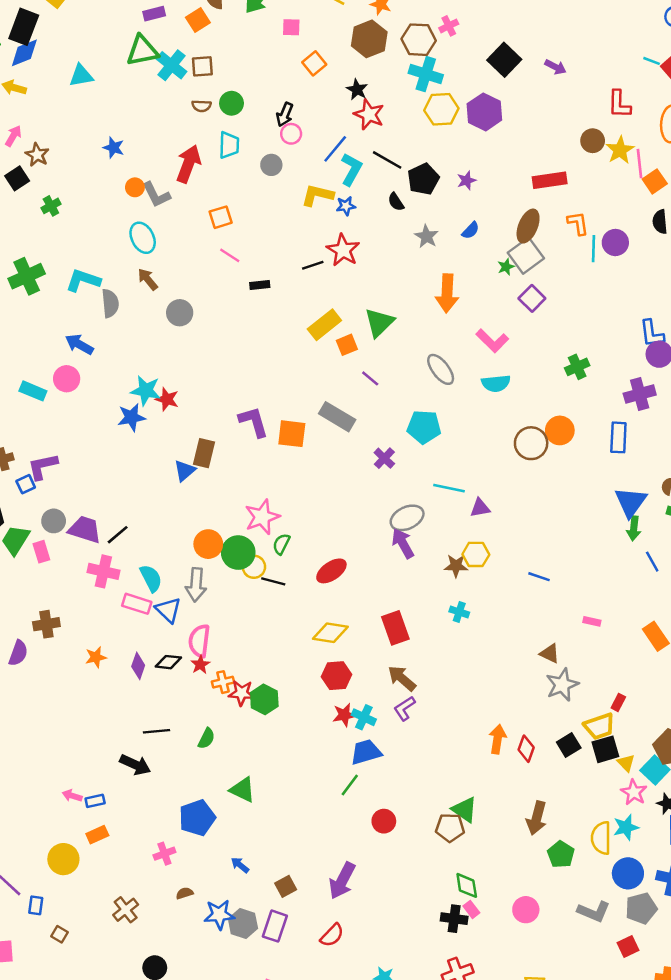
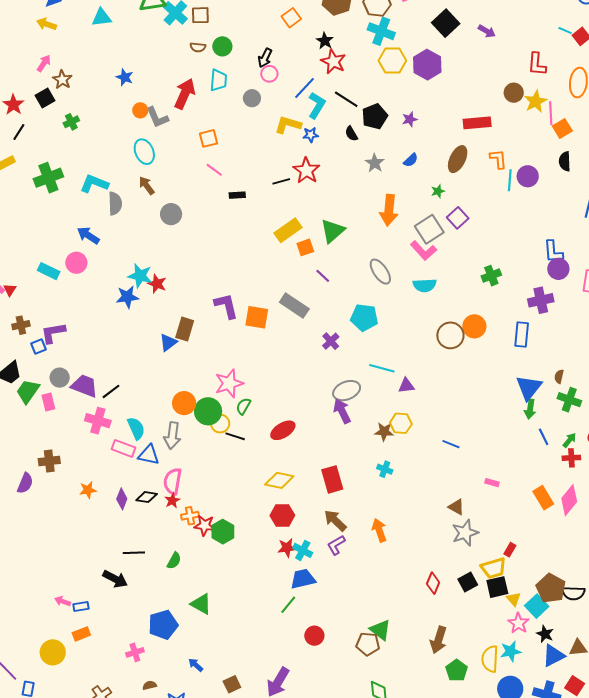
gray square: (526, 256) -> (429, 229), moved
blue triangle: (168, 610) -> (149, 455), turned -35
orange arrow: (498, 739) -> (379, 530), moved, turned -30

